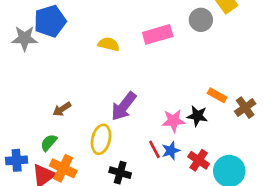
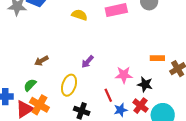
orange rectangle: (217, 95) -> (157, 58), turned -32
purple arrow: (124, 106) -> (87, 62), size x0.6
black star: (197, 116) -> (145, 84), moved
blue star: (171, 151) -> (121, 110), moved

